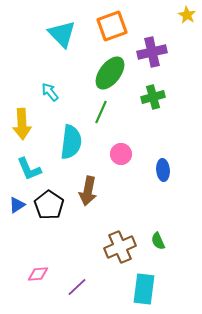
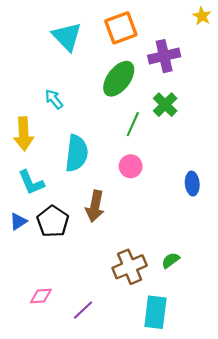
green cross: (153, 97) -> (165, 105), turned -30
green line: (101, 112) -> (133, 124), moved
blue ellipse: (163, 170) -> (192, 184), moved
green semicircle: (158, 241) -> (171, 260), turned 78

